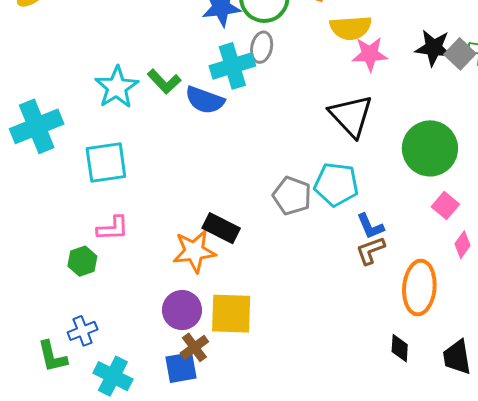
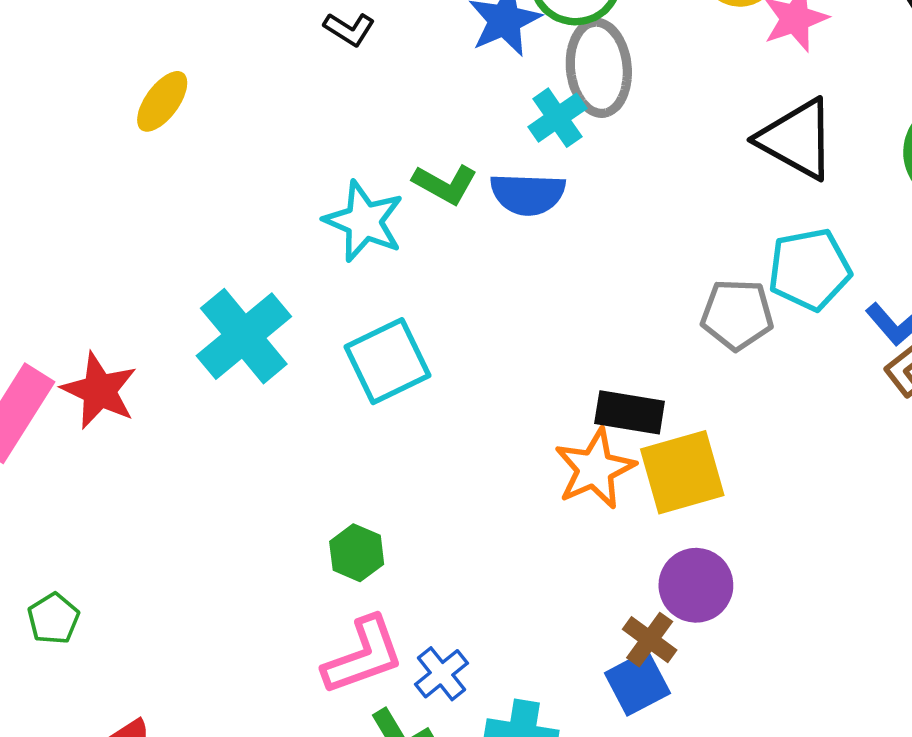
gray ellipse: (262, 47) -> (599, 68), size x1.6
cyan cross: (232, 66) -> (557, 118), size x0.7
pink L-shape: (113, 228) -> (363, 656), moved, size x1.4
green hexagon: (82, 261) -> (357, 553), moved
purple circle: (182, 310) -> (696, 585), moved
yellow square: (231, 314) -> (682, 472), moved

